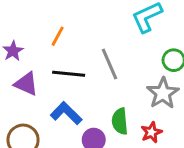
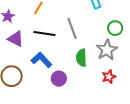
green semicircle: (120, 121) -> (81, 58), moved
red star: (151, 132) -> (109, 77), moved

